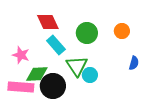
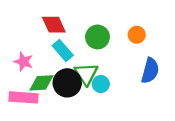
blue semicircle: (134, 63) -> (150, 71), size x1.6
black circle: (53, 86) -> (67, 83), moved

